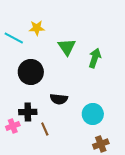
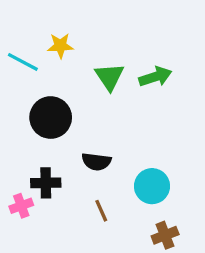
green arrow: (95, 58) -> (155, 77), moved, turned 54
brown line: (45, 129) -> (101, 211), moved

